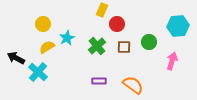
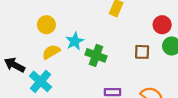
red circle: (117, 24) -> (162, 25), moved
green cross: (97, 46) -> (96, 55), moved, turned -30

